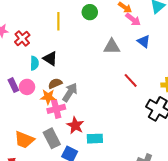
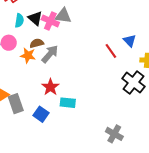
blue triangle: (144, 41) -> (130, 41), moved
gray triangle: (112, 47) -> (63, 16), moved
pink cross: (56, 109) -> (50, 21), moved, turned 30
gray rectangle: (52, 138) -> (16, 104), moved

